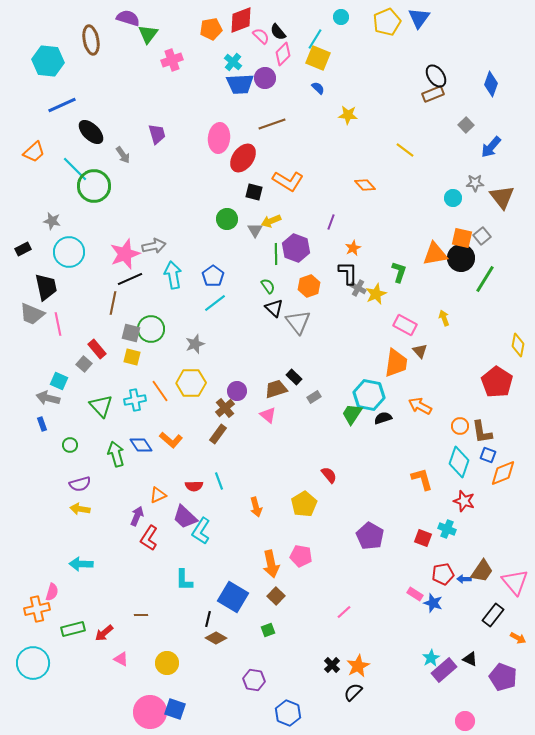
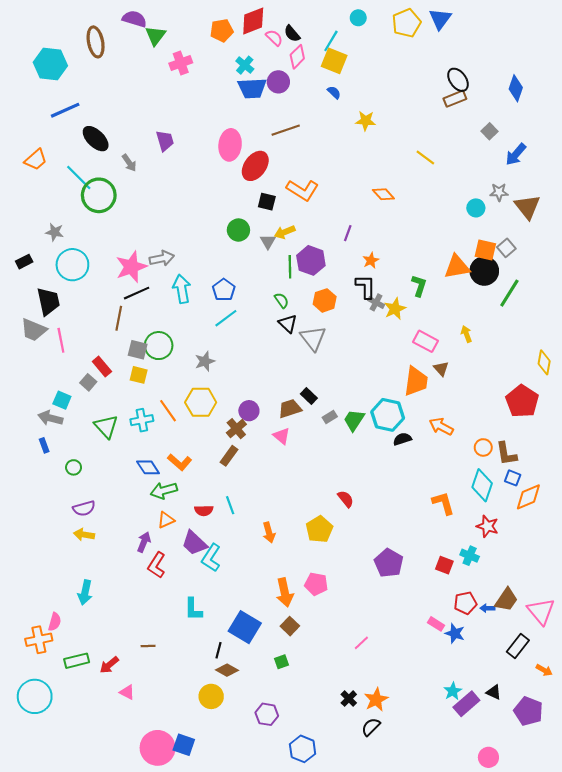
green trapezoid: (352, 414) -> (354, 420), moved
green arrow: (116, 454) -> (164, 491), moved, turned -90
cyan arrow: (81, 564) -> (85, 592), turned -80
yellow circle: (167, 663) -> (211, 696), moved

